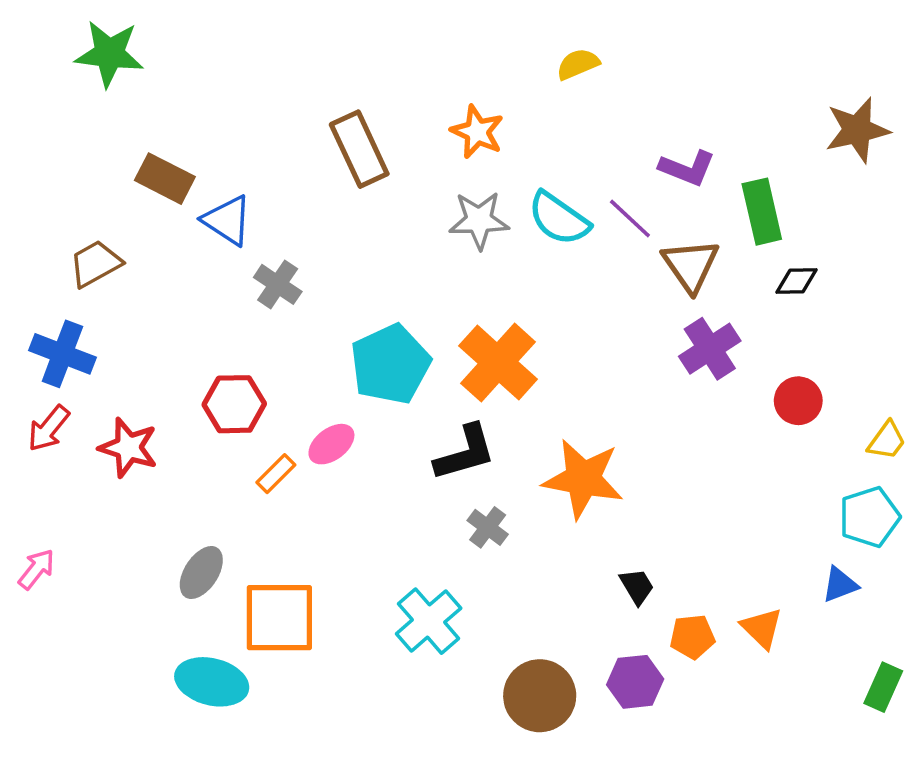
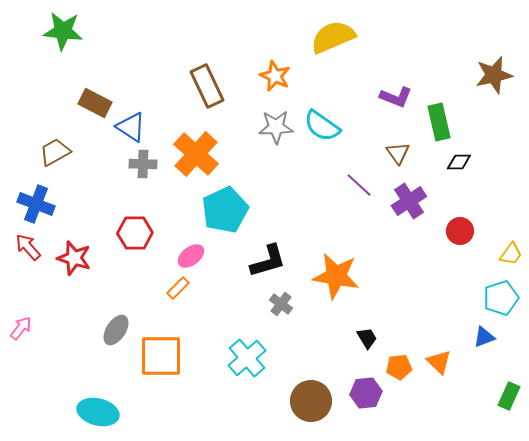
yellow semicircle: (578, 64) -> (333, 37), size x1.8
purple line: (630, 219) -> (359, 185), moved
brown triangle: (691, 265) -> (398, 153), size x0.7
gray cross: (278, 284) -> (143, 164), moved, turned -32
orange cross: (498, 363) -> (196, 154), moved
red arrow: (49, 428) -> (28, 247), turned 100
orange rectangle: (276, 474) -> (178, 288), moved
cyan ellipse: (212, 682) -> (98, 412), moved

